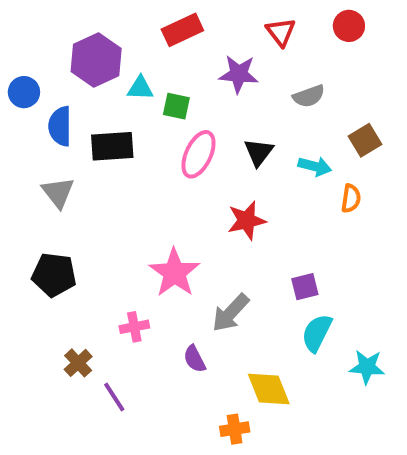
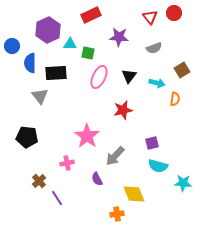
red triangle: (281, 32) -> (150, 17), moved
gray triangle: (58, 192) -> (40, 96), moved
cyan semicircle: (317, 333) -> (158, 166), turned -102

